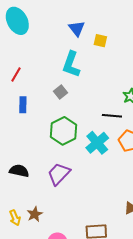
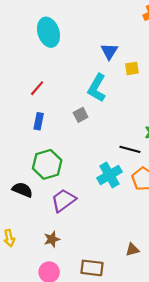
yellow square: (100, 41) -> (132, 68), turned -32
green hexagon: (63, 131) -> (47, 164), moved
brown star: (35, 214) -> (52, 239), moved

